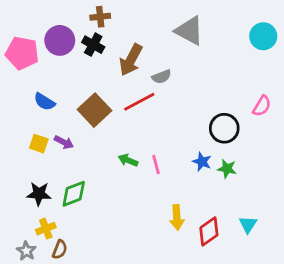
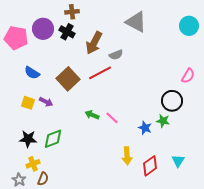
black circle: (224, 128) -> (172, 101), moved
blue star: (202, 162) -> (145, 128), moved
pink line: (156, 164) -> (112, 118), turned -32

